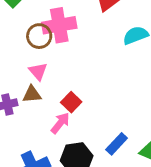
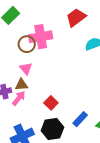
red square: (71, 102) -> (51, 103), moved
pink arrow: (60, 123) -> (19, 98), moved

